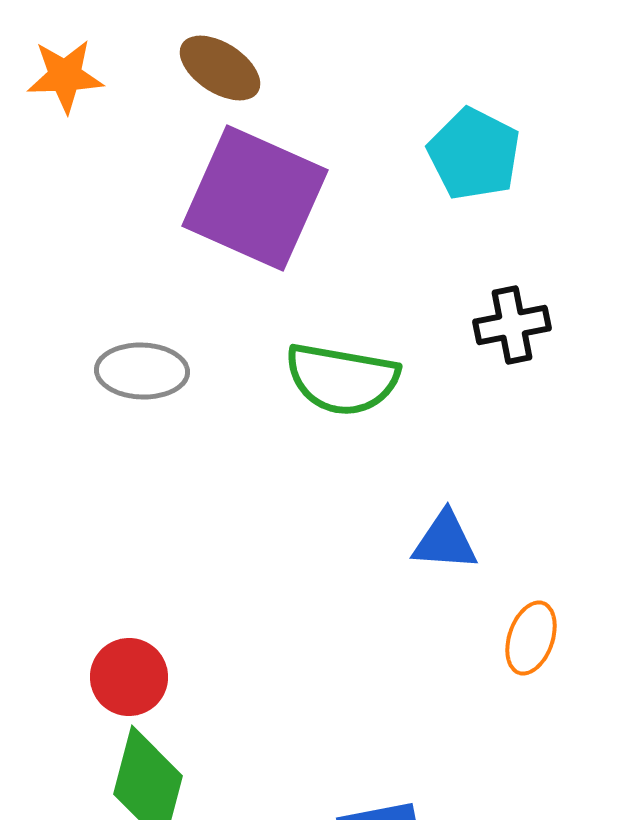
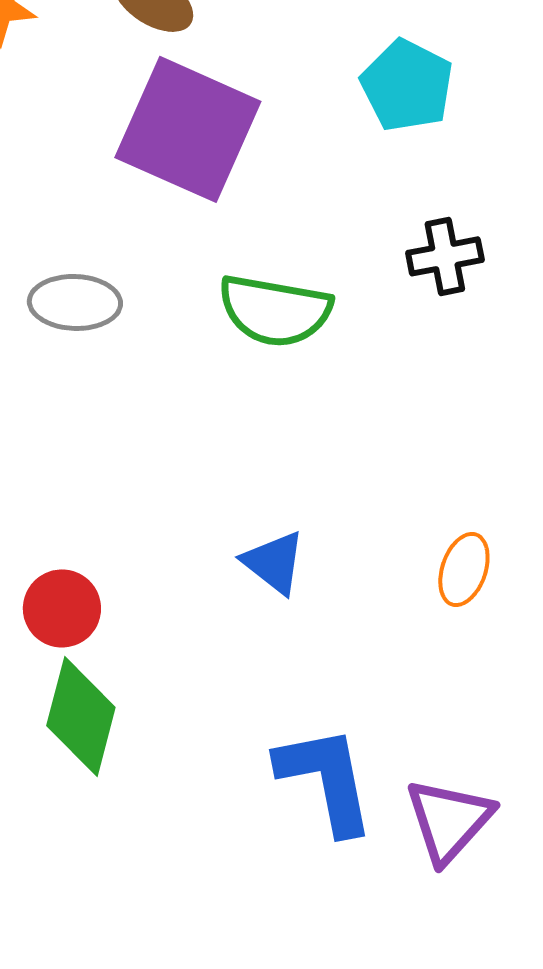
blue triangle: (445, 541) -> (274, 562), moved, turned 34

